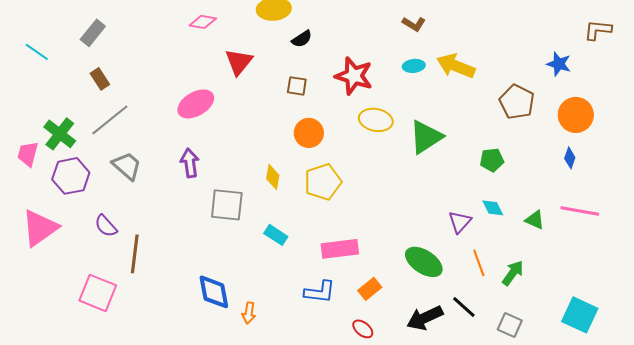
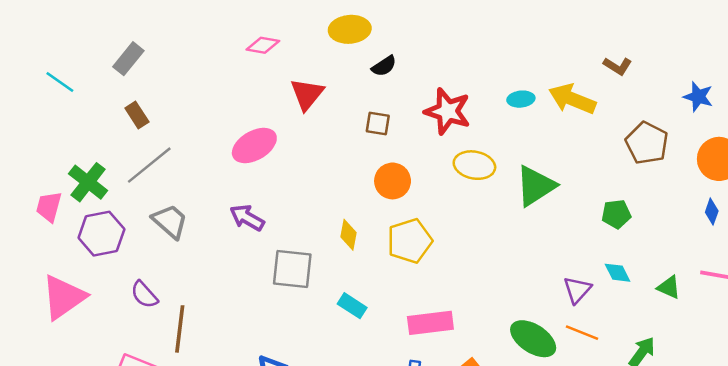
brown L-shape: (414, 24) -> (618, 66), moved
purple arrow: (190, 163) -> (247, 218), turned -52
orange line: (479, 263) -> (582, 333), moved, turned -48

